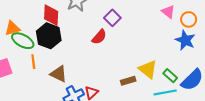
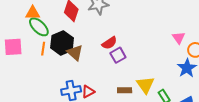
purple square: (112, 18) -> (118, 55), moved
black hexagon: (49, 36) -> (62, 43), moved
brown triangle: (59, 74) -> (75, 53), moved

